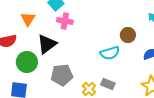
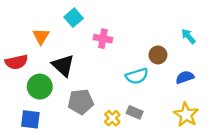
pink cross: (65, 21) -> (103, 39), moved
black triangle: (47, 44) -> (63, 66), turned -40

